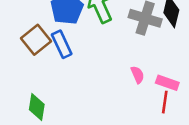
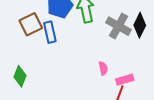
pink rectangle: (167, 83) -> (125, 80), turned -48

